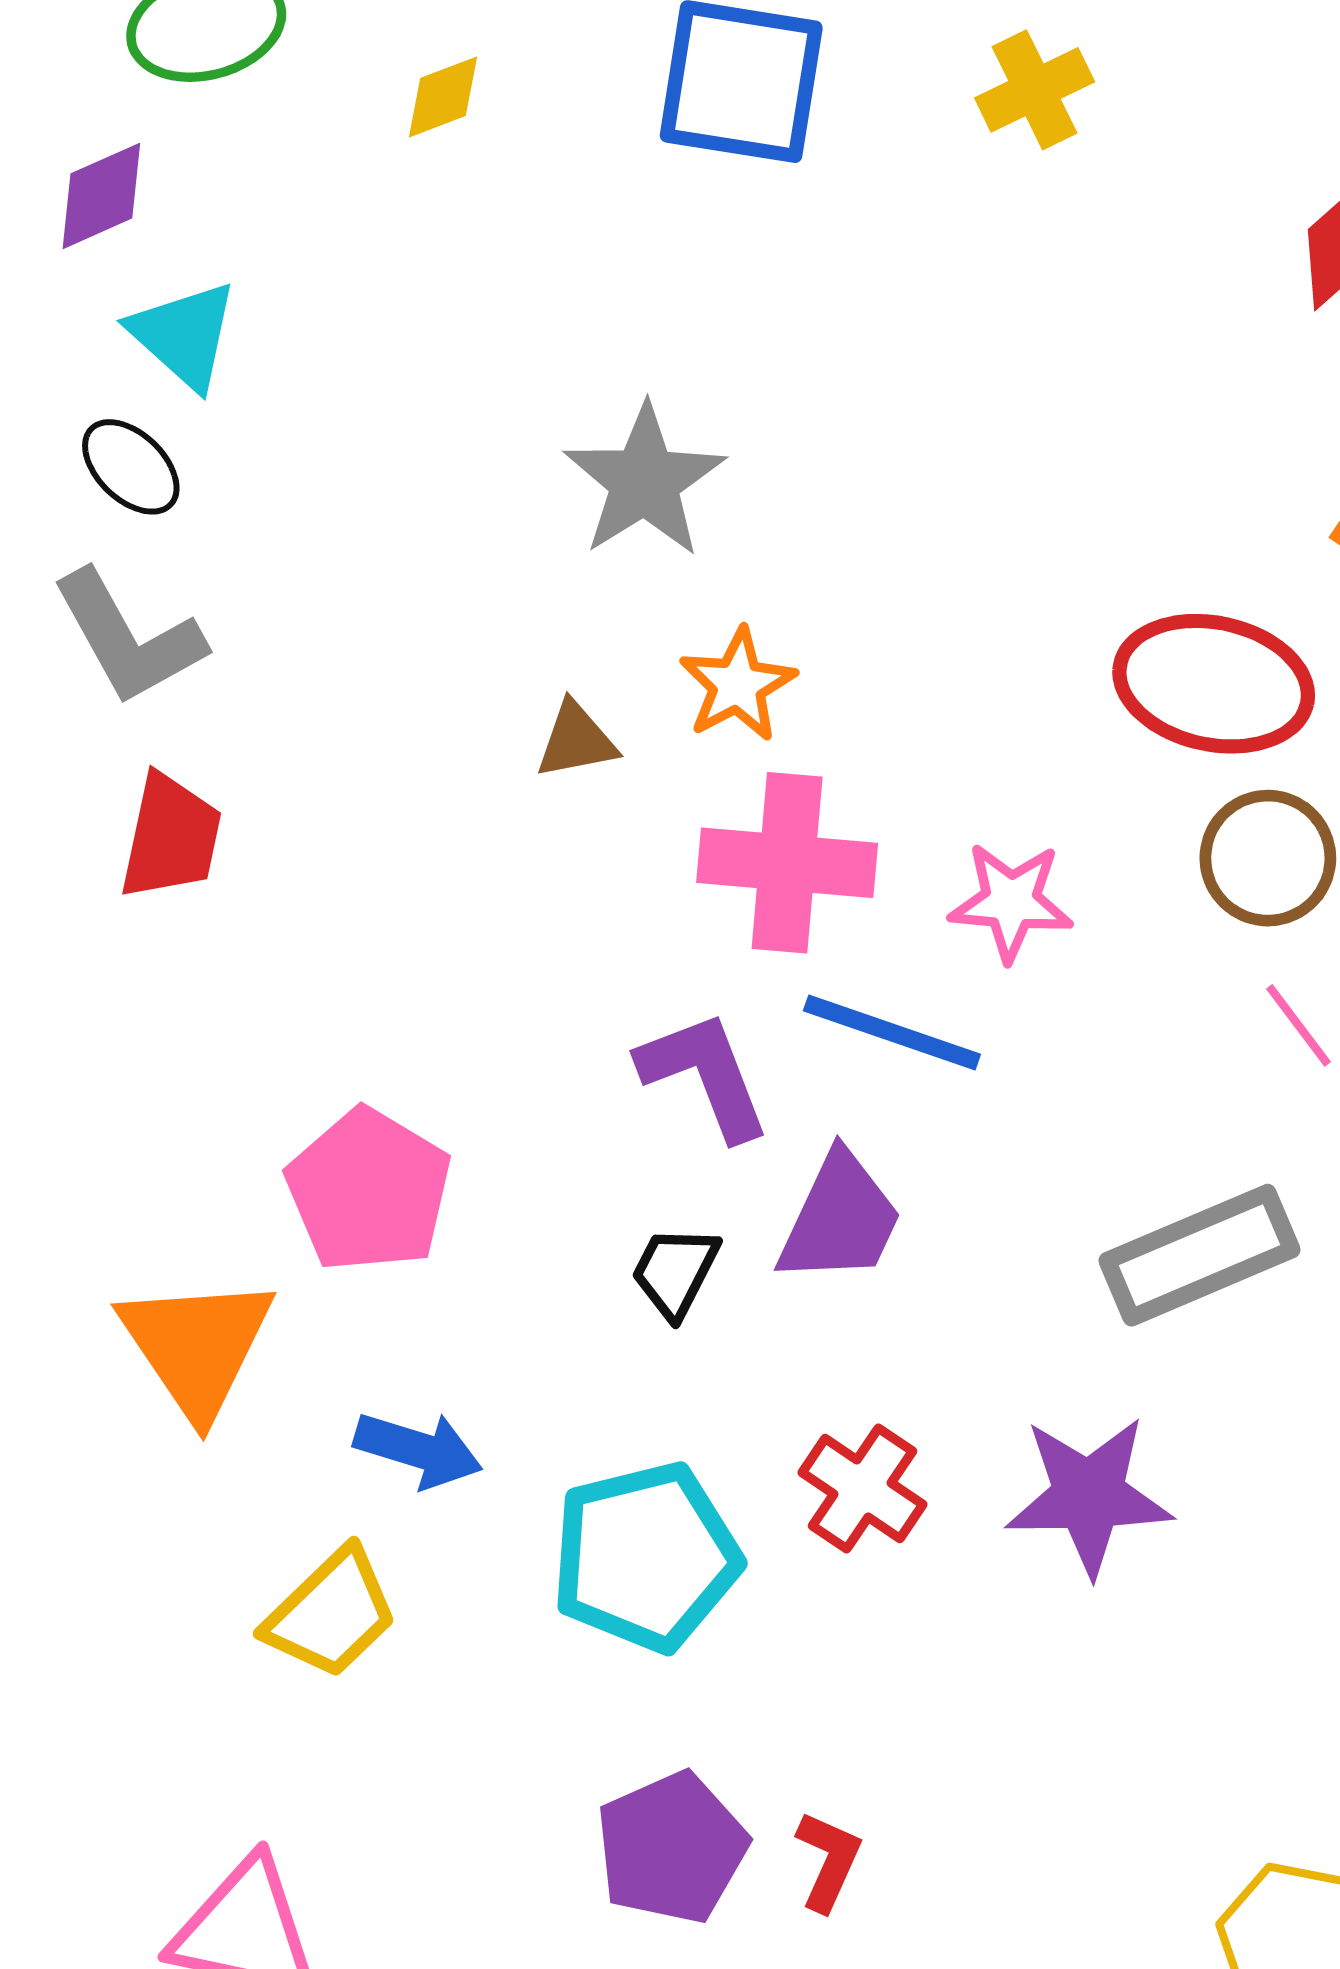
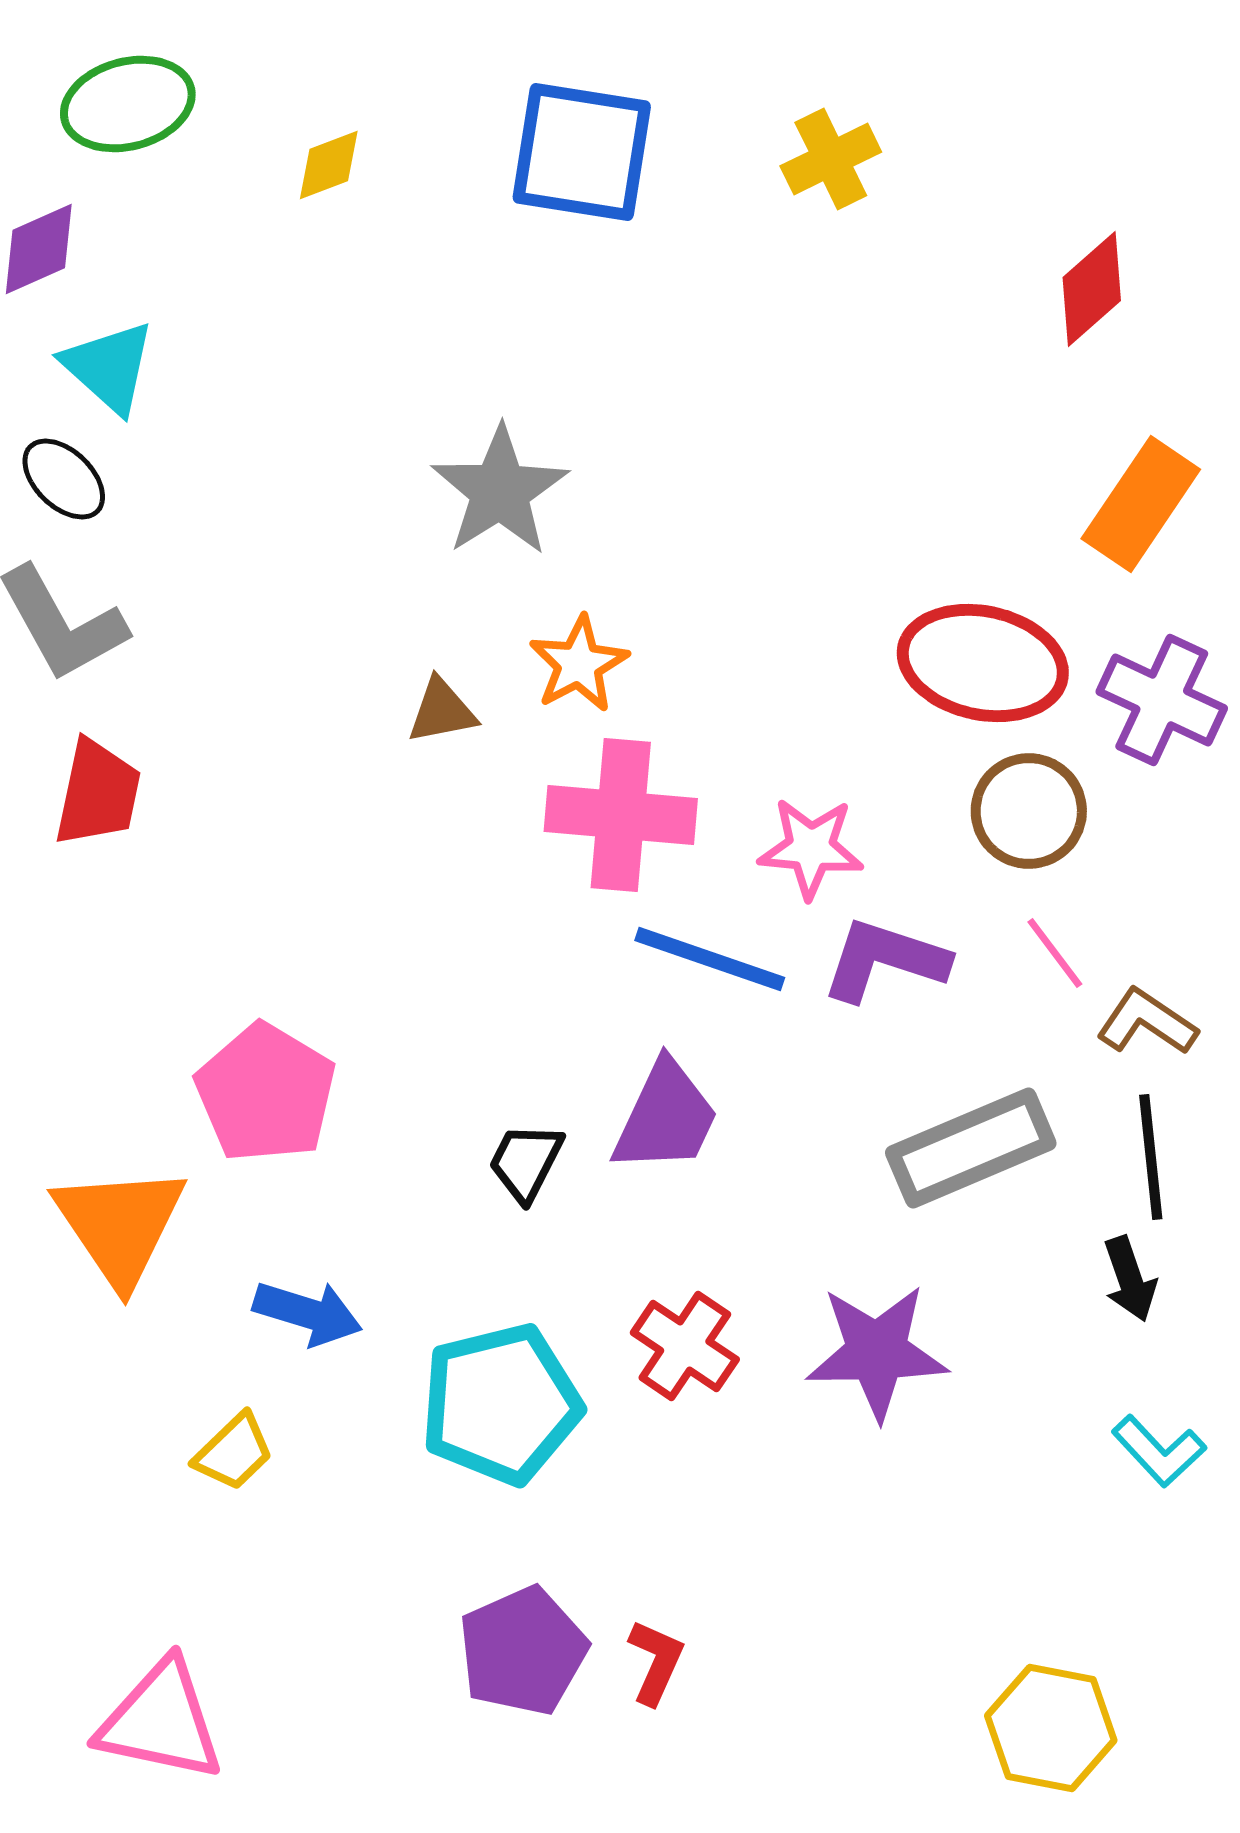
purple L-shape: (705, 1075) -> (885, 960), moved, turned -51
yellow trapezoid: (331, 1613) -> (234, 1452), size x0.7

